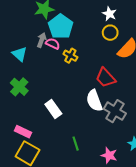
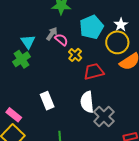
cyan pentagon: (61, 27) -> (92, 27), moved
yellow circle: (110, 33) -> (117, 42), size x1.5
red trapezoid: (106, 78) -> (94, 71), moved, turned 105
green cross: (19, 87) -> (22, 59), moved

